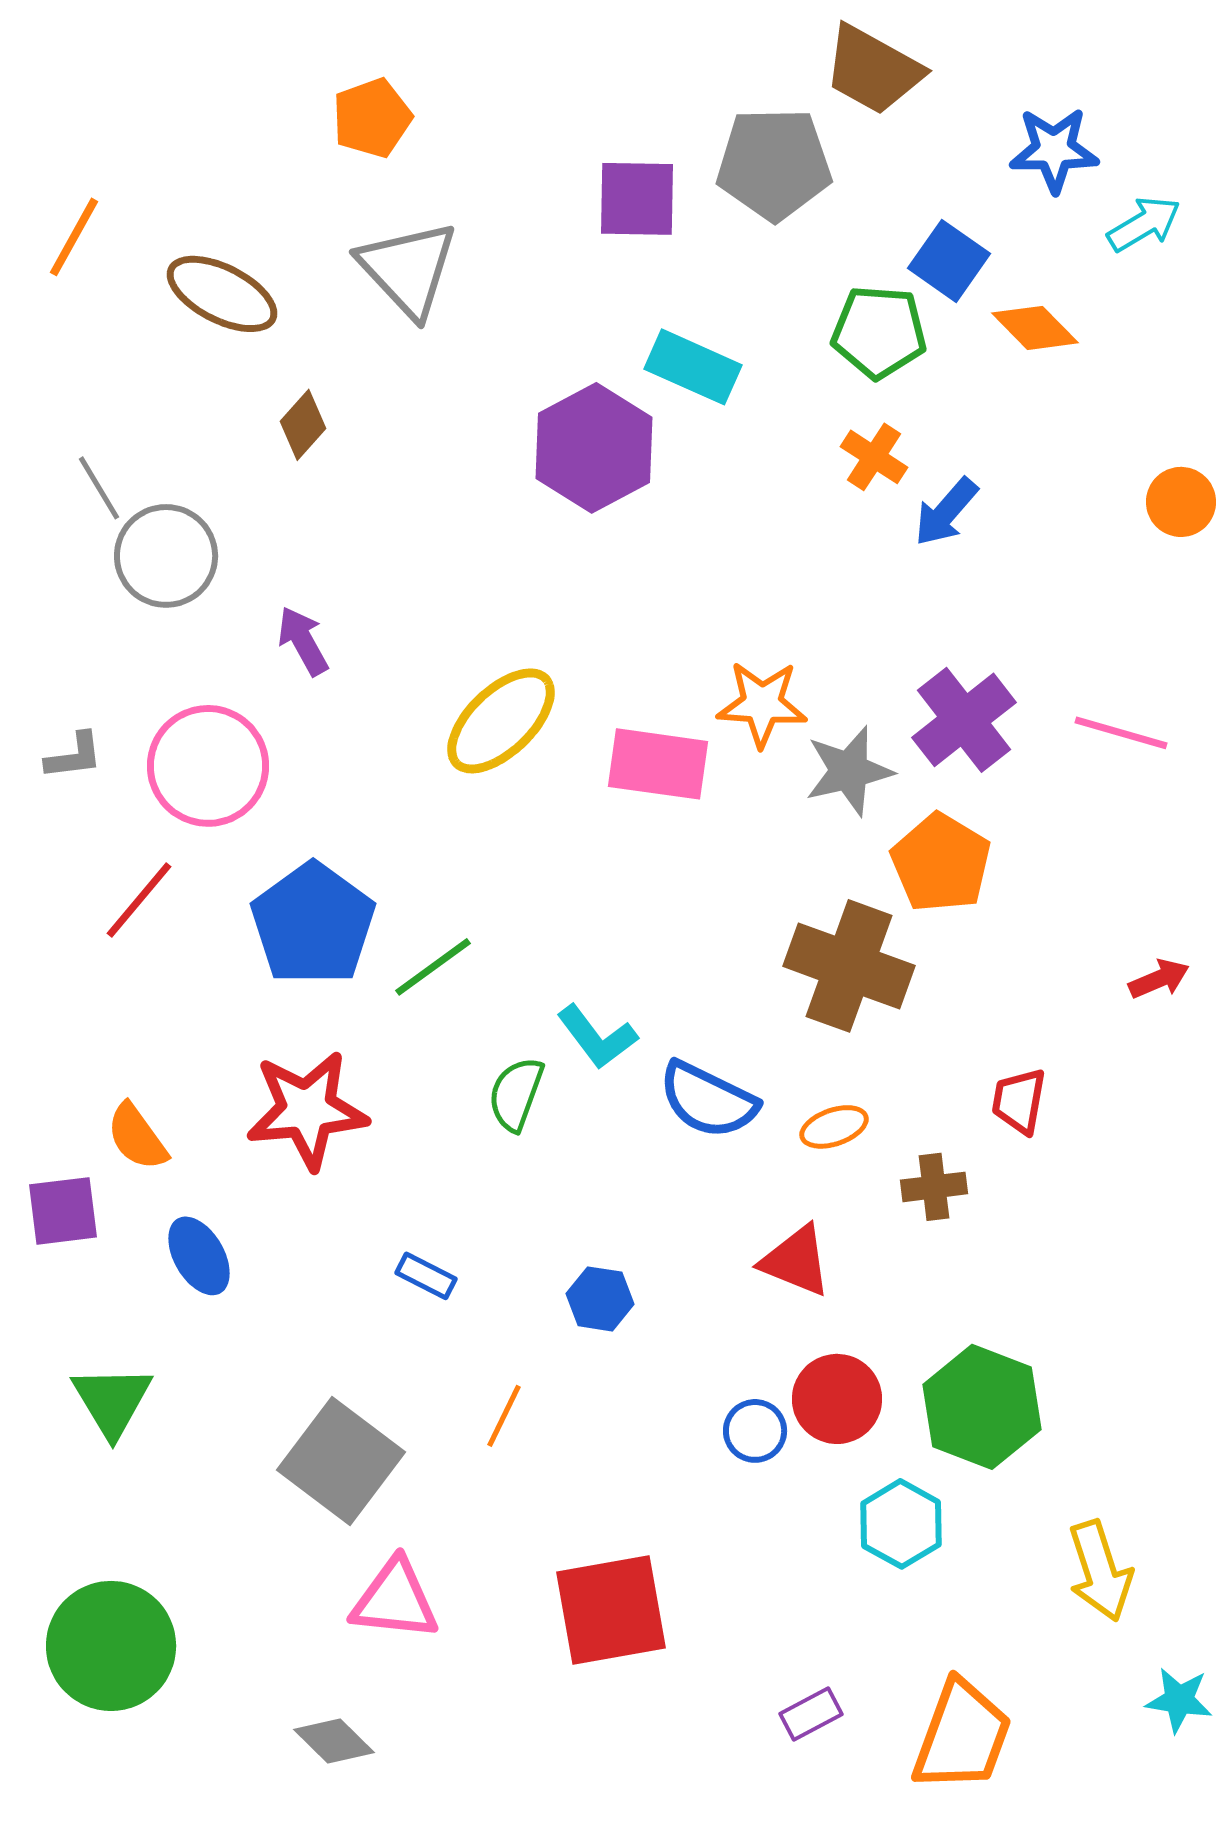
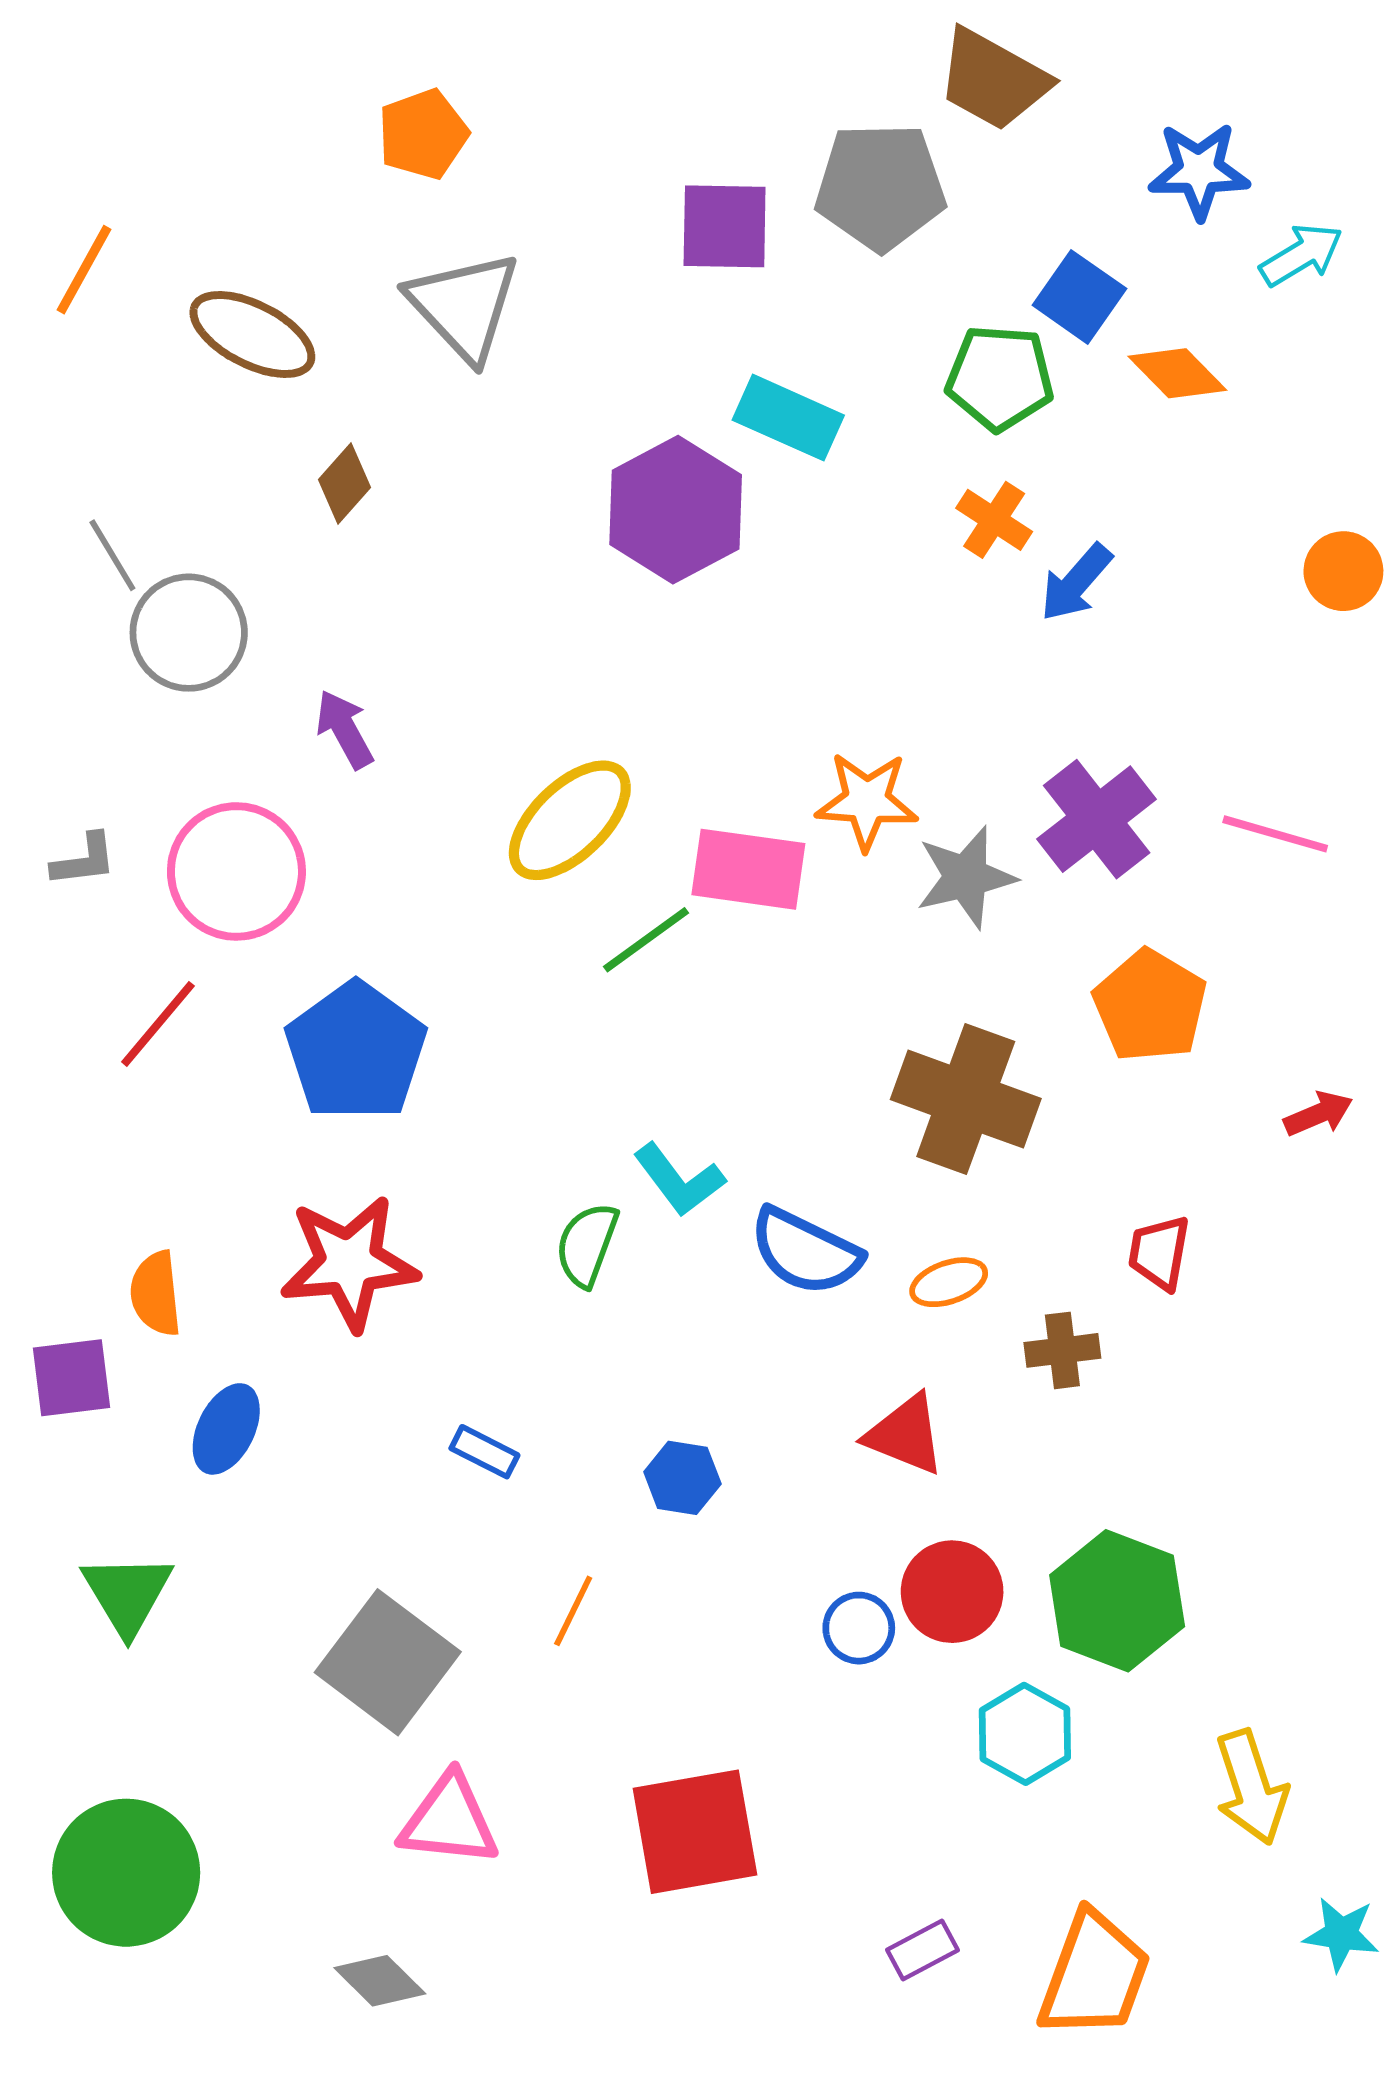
orange pentagon: (941, 863) -> (1150, 1006), moved
green line: (433, 967) -> (646, 940), moved
orange semicircle: (137, 1137) -> (156, 1294), turned 30
blue ellipse: (199, 1256) -> (226, 1429), turned 56

